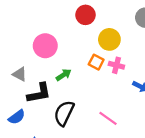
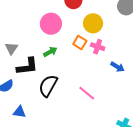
pink circle: (45, 46) -> (51, 24), moved
gray triangle: (20, 74) -> (11, 48), turned 32

